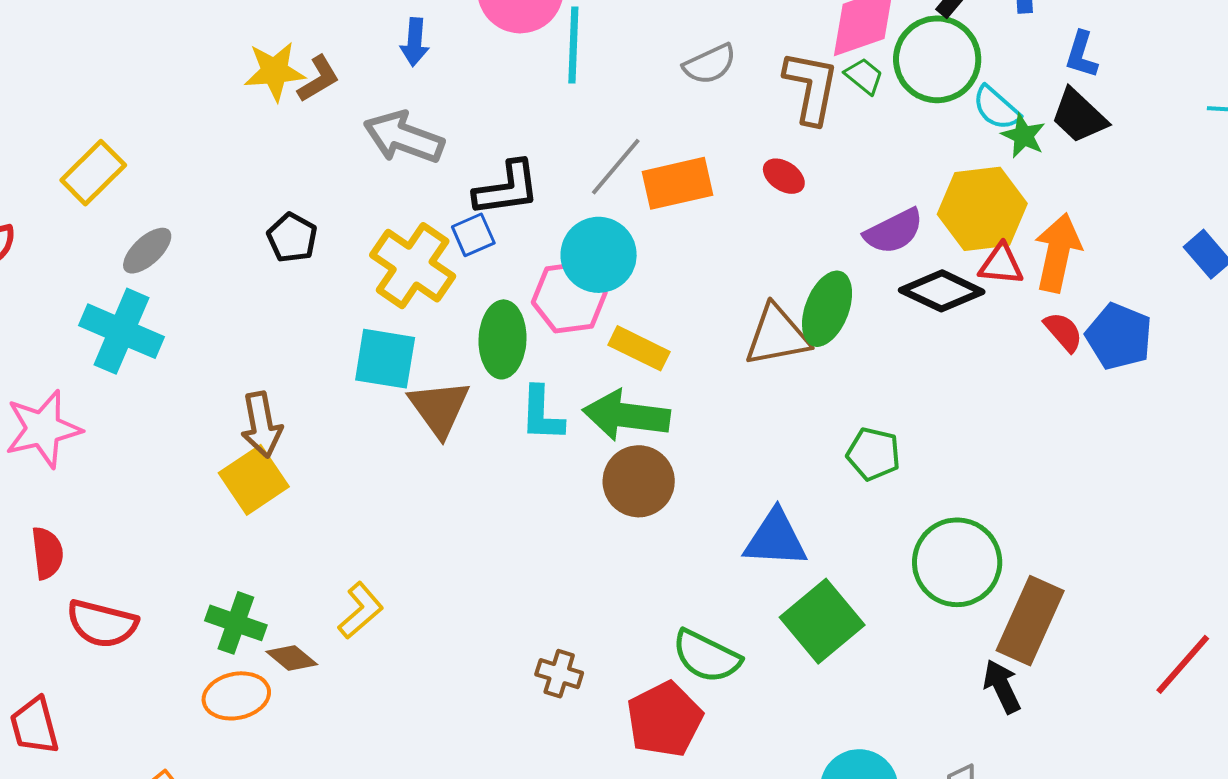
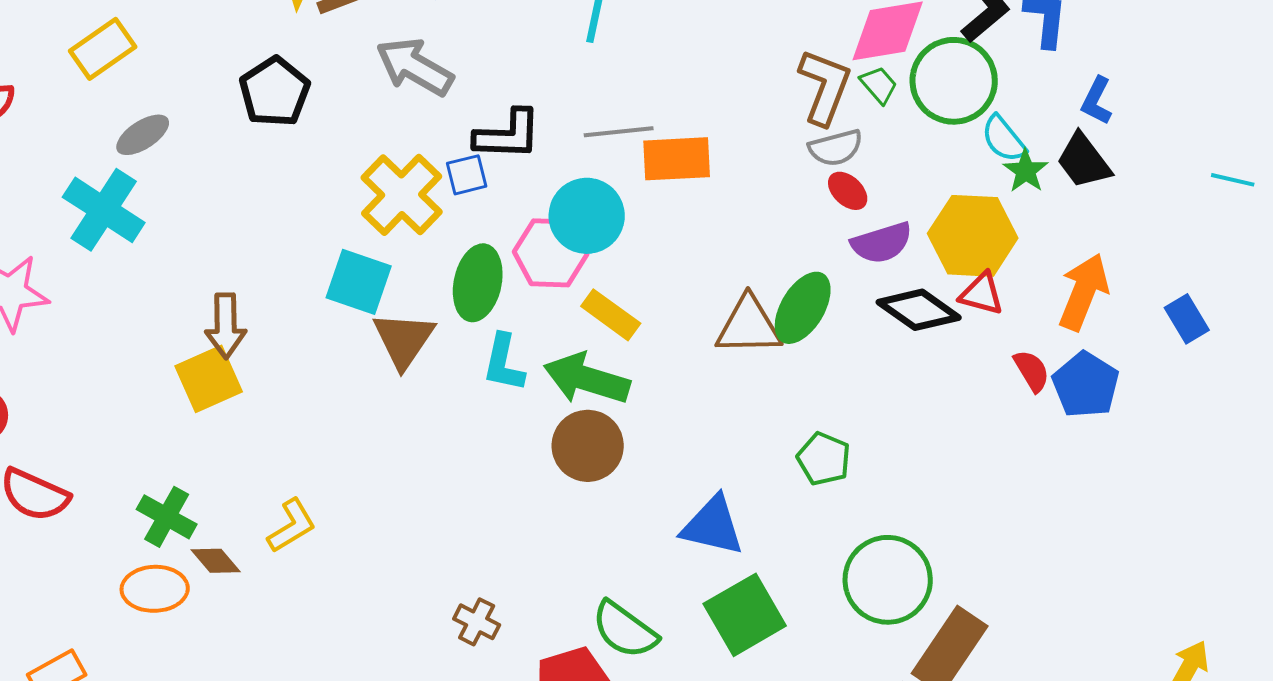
gray semicircle: (710, 64) -> (836, 148), moved
gray line: (616, 167) -> (619, 132), turned 34
red ellipse: (784, 176) -> (848, 191), moved
black pentagon: (292, 238) -> (275, 92), moved, size x1.4
orange arrow: (1058, 253) -> (1084, 292), moved

